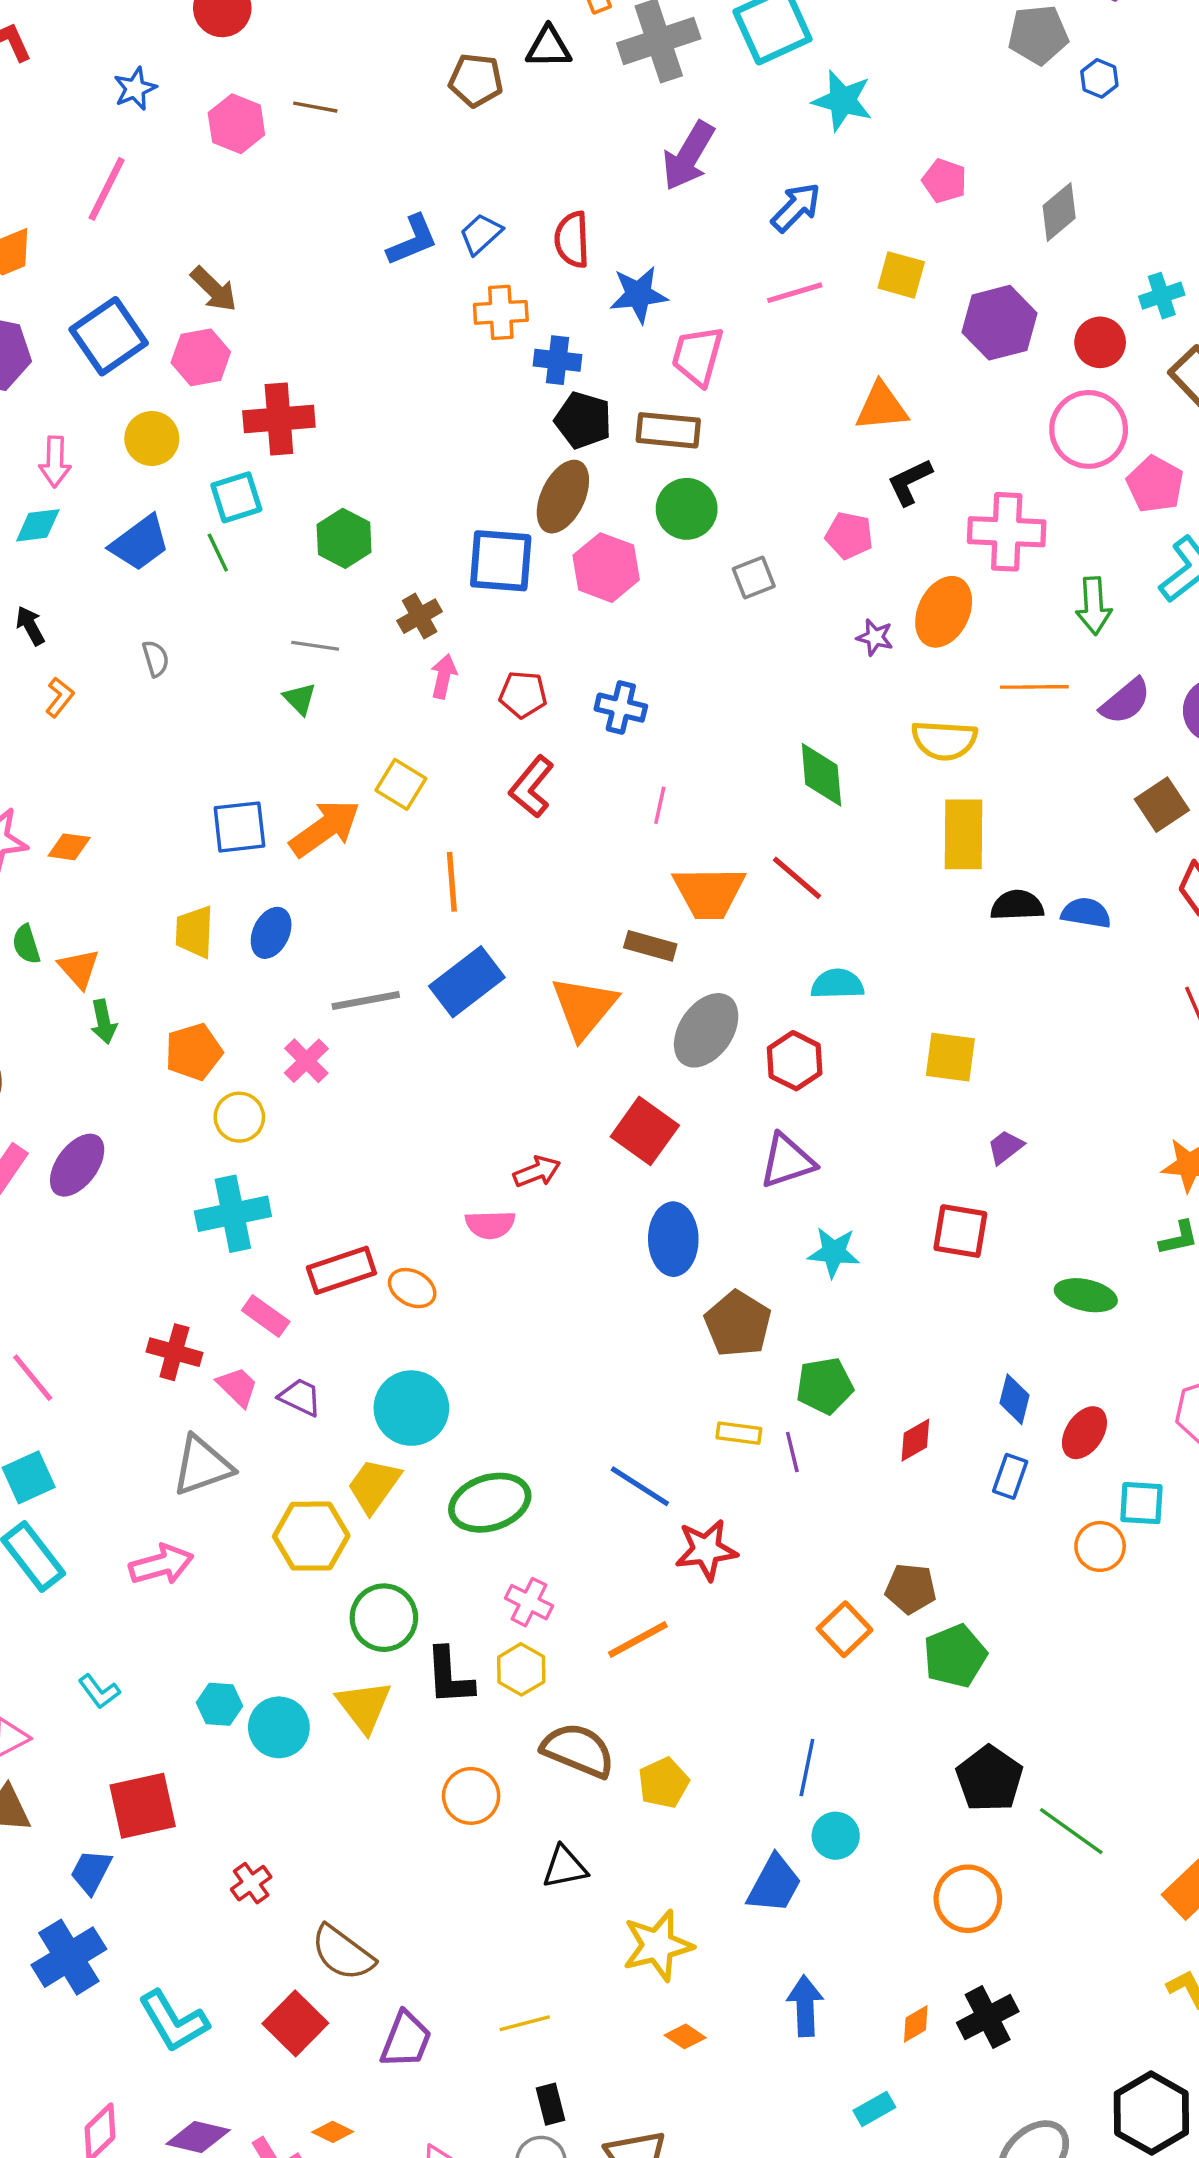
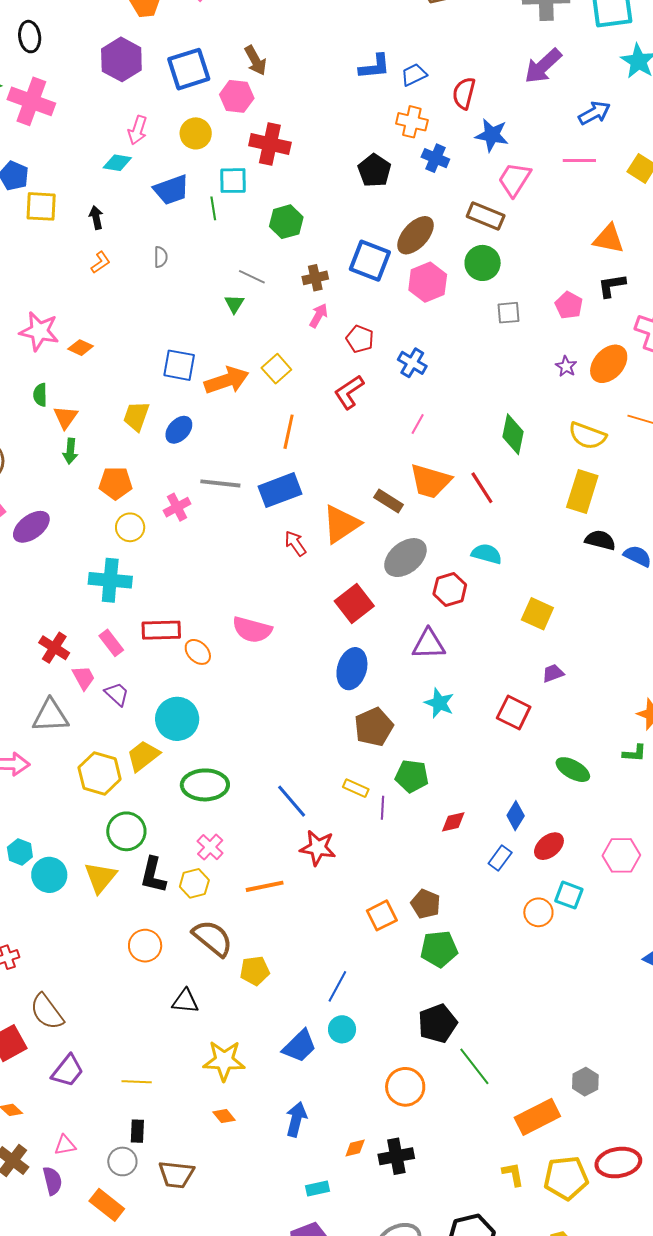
black pentagon: (583, 420) -> (374, 170), moved
red arrow: (537, 1172) -> (295, 543), moved, turned -120
pink semicircle: (490, 1225) -> (252, 630), size x1.4

